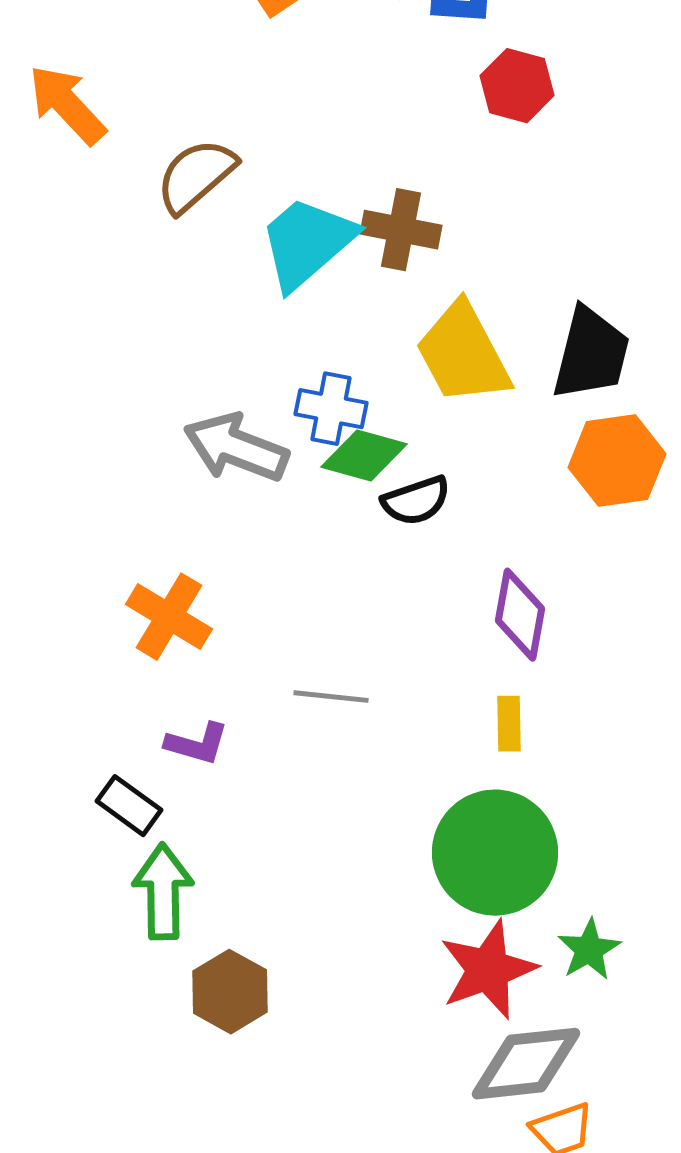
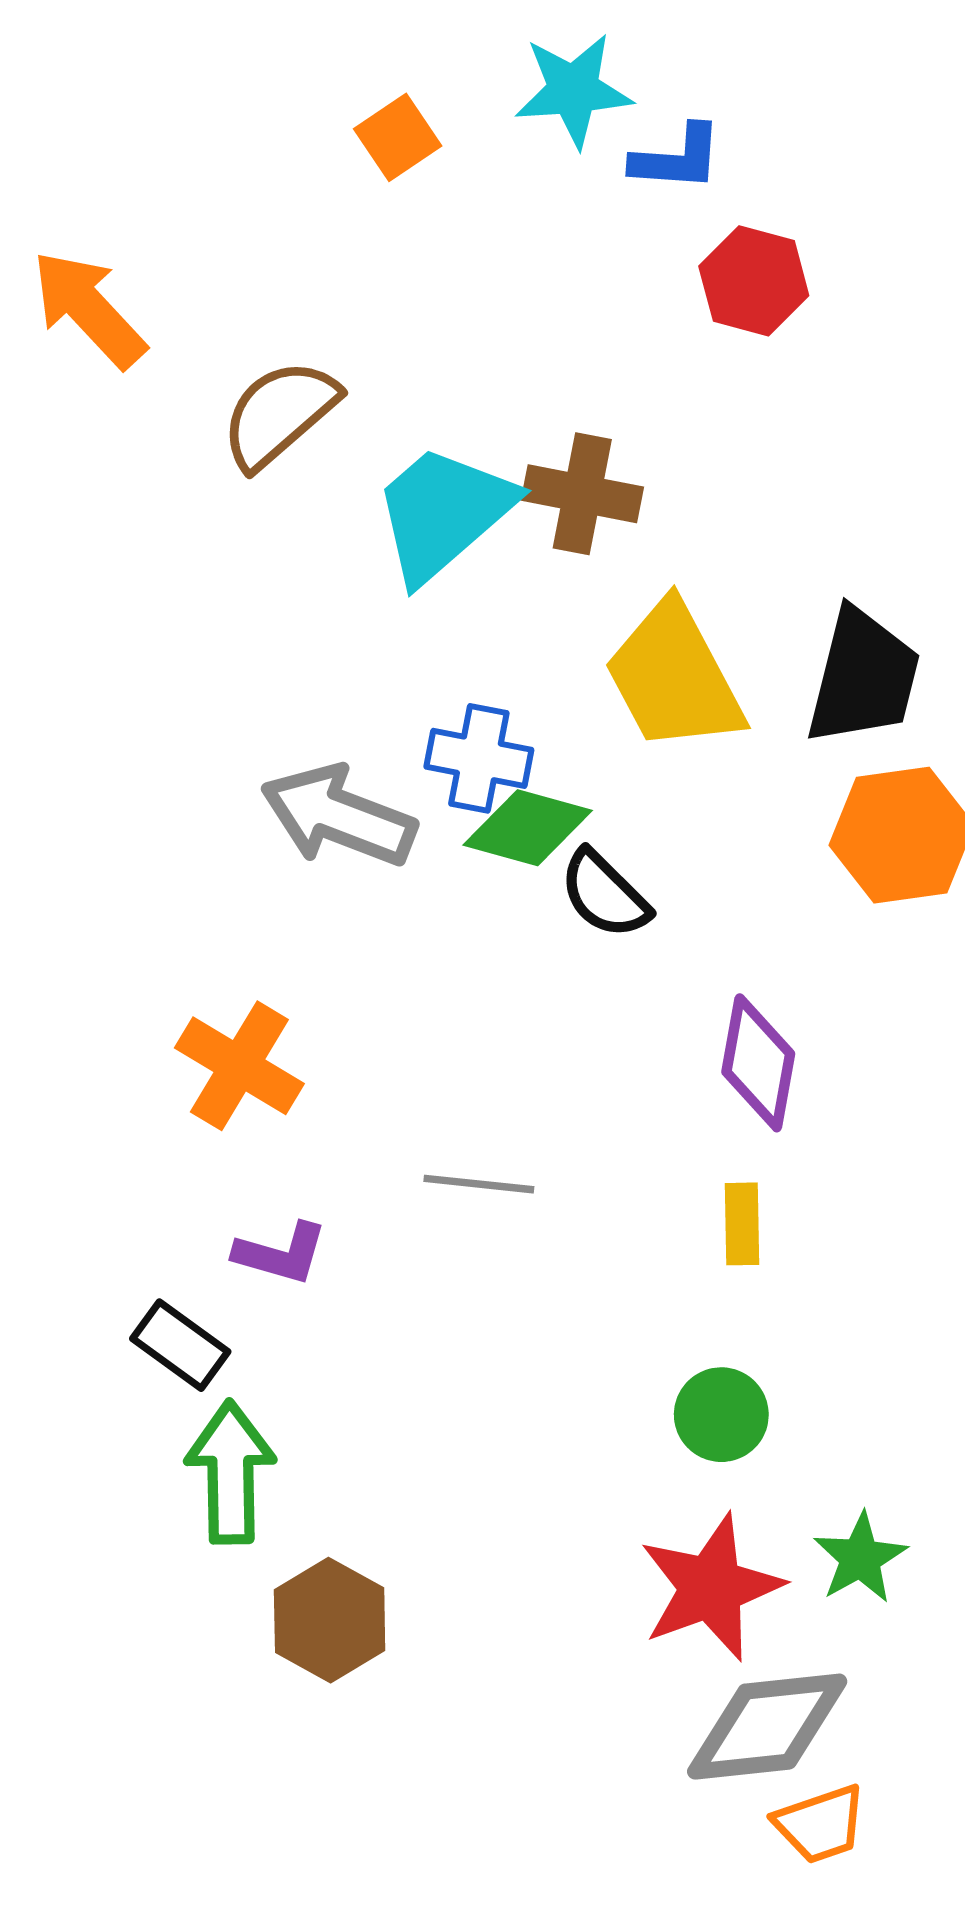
black semicircle: (416, 501) -> (605, 894), turned 64
green circle: (495, 853) -> (721, 1415), size x0.5

